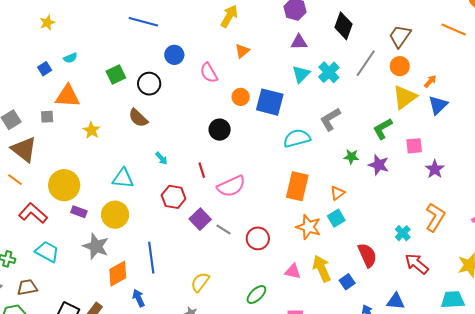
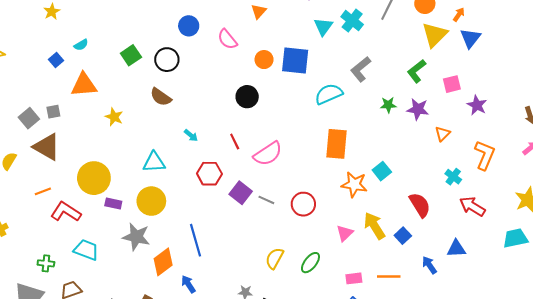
gray square: (47, 117) -> (53, 112), moved
orange line: (15, 180) -> (43, 191), moved, turned -49
orange triangle: (337, 193) -> (442, 134), moved
pink triangle: (293, 271) -> (345, 233), turned -48
yellow semicircle: (200, 282) -> (275, 258), moved

